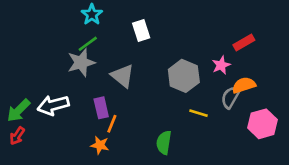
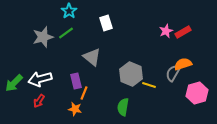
gray star: (81, 62) -> (43, 37), moved
pink star: (221, 65) -> (166, 31), moved
gray hexagon: (184, 76) -> (131, 74), moved
red arrow: (17, 136) -> (39, 101), moved

